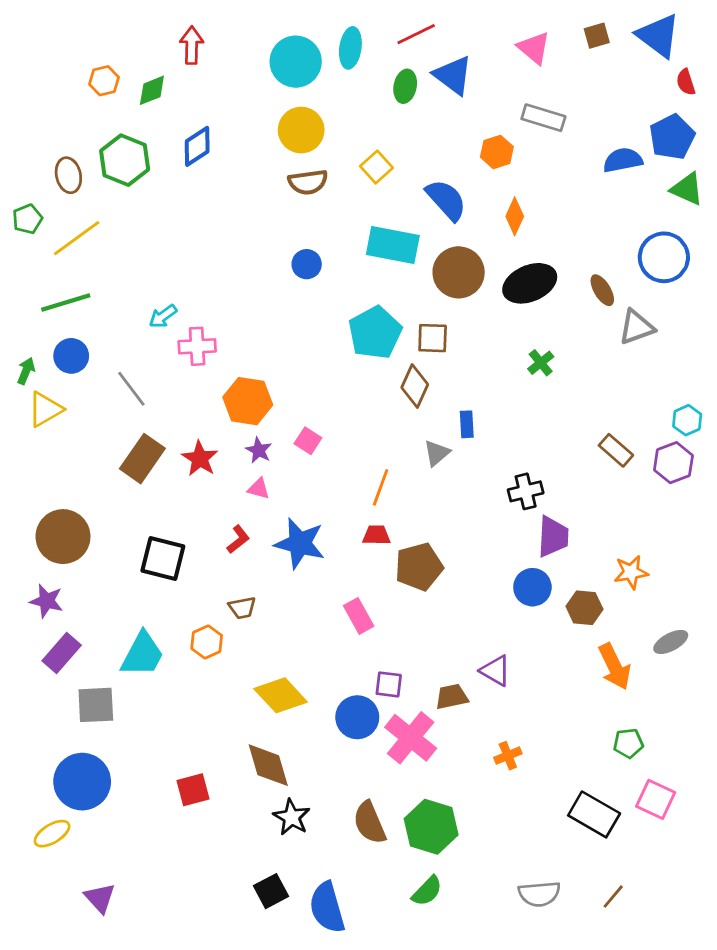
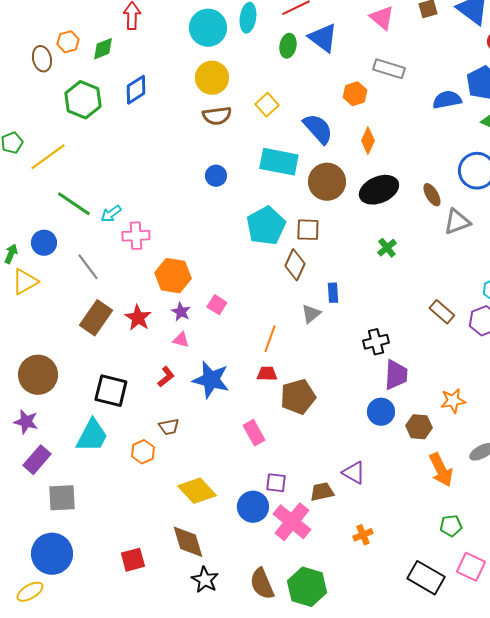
brown ellipse: (68, 175) -> (42, 59), moved
green line: (66, 303) -> (74, 204), moved, turned 51
cyan trapezoid: (142, 654) -> (92, 436), moved

